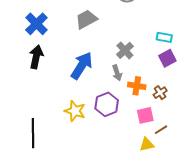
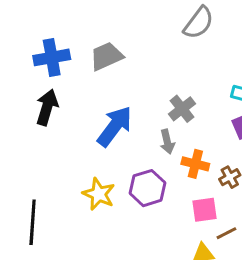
gray trapezoid: (86, 19) -> (106, 56), moved
blue cross: (36, 24) -> (52, 57), turned 30

